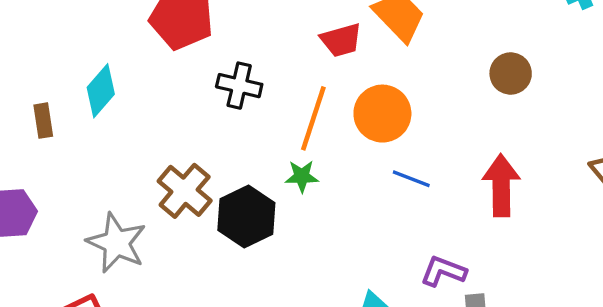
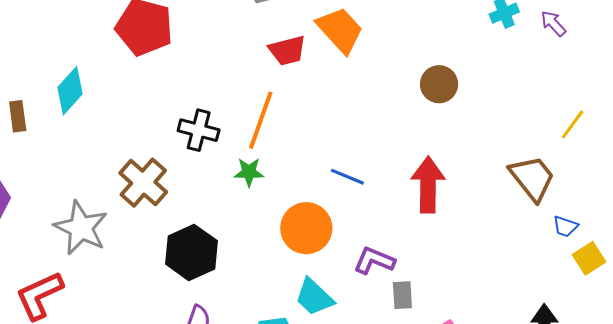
black cross: (239, 86) -> (199, 130), moved
orange circle: (382, 114) -> (306, 228), moved
black hexagon: (246, 216) -> (191, 252), moved

